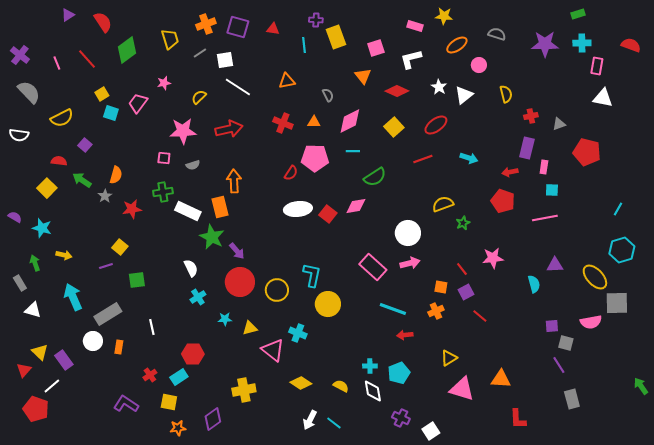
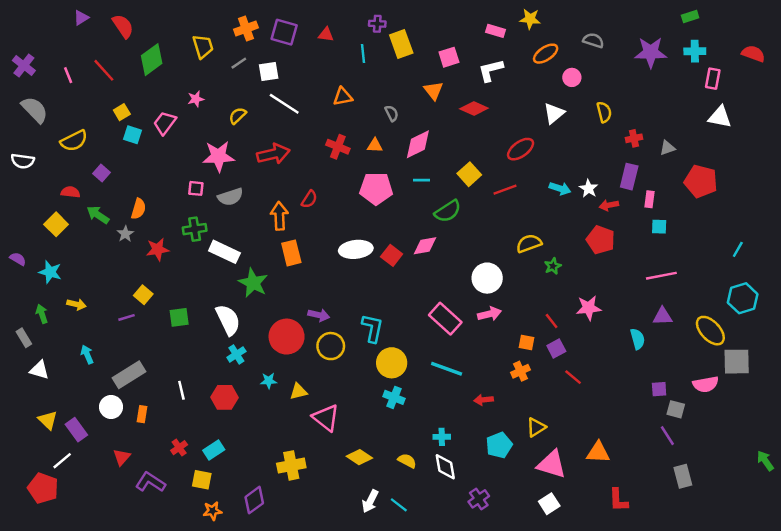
white star: (439, 87) -> (589, 188), moved
yellow square: (394, 127) -> (469, 174), moved
gray semicircle: (193, 165) -> (230, 197), size x1.5
red semicircle: (291, 173) -> (309, 199), moved
orange rectangle: (220, 207) -> (291, 253), moved
pink line: (545, 218) -> (661, 276), moved
purple arrow: (237, 251) -> (319, 315), moved, turned -36
white semicircle: (191, 268) -> (228, 320), size x1.5
green square: (137, 280) -> (179, 317), moved
cyan arrow: (73, 297) -> (87, 354), size x0.6
cyan line: (393, 309) -> (447, 369), moved
cyan cross: (298, 333) -> (394, 397), moved
red hexagon: (193, 354) -> (224, 397), moved
red triangle: (24, 370) -> (122, 457), moved
cyan pentagon: (399, 373) -> (499, 445), moved
purple cross: (401, 418) -> (479, 499), turned 30
white square: (431, 431) -> (549, 504), moved

